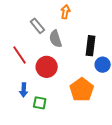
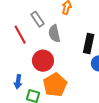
red line: (20, 55) -> (20, 35), moved
orange pentagon: (82, 90) -> (55, 85), moved

